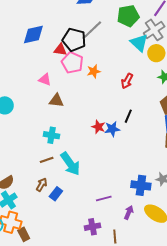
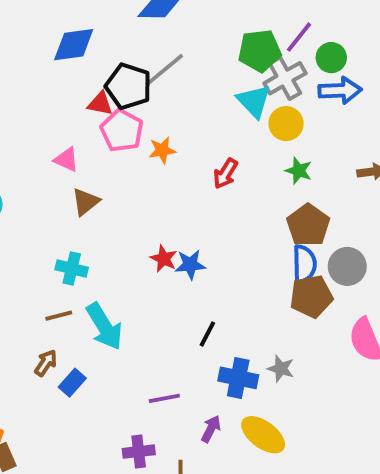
green pentagon: (128, 16) -> (260, 51), moved
blue diamond: (33, 34) -> (74, 45), moved
brown triangle: (56, 100) -> (86, 202), turned -49
black line: (128, 116) -> (207, 334), moved

